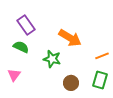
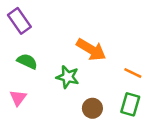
purple rectangle: (26, 25) -> (19, 21), moved
orange line: (102, 56) -> (133, 73), turned 48

